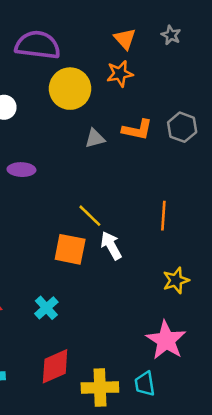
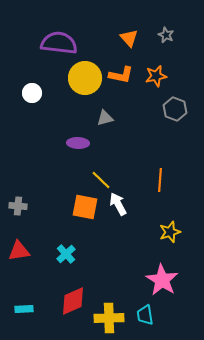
orange star: (120, 74) -> (156, 76), moved
orange L-shape: (137, 130) -> (121, 75), moved
purple ellipse: (21, 170) -> (78, 143), moved

